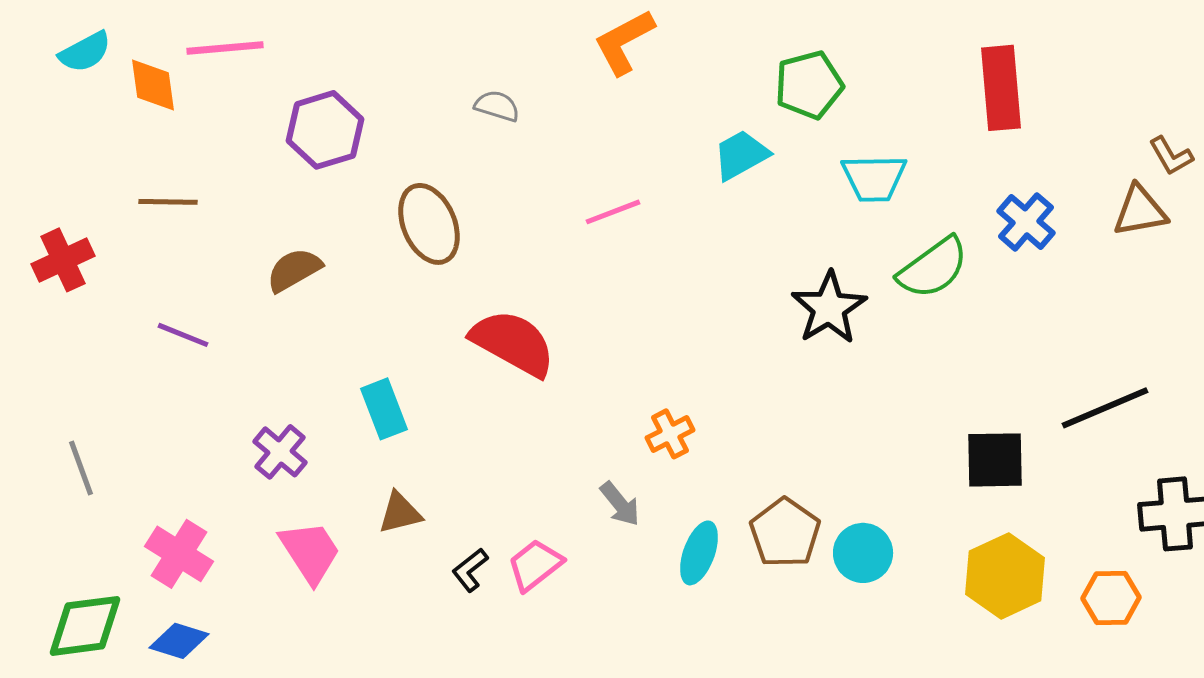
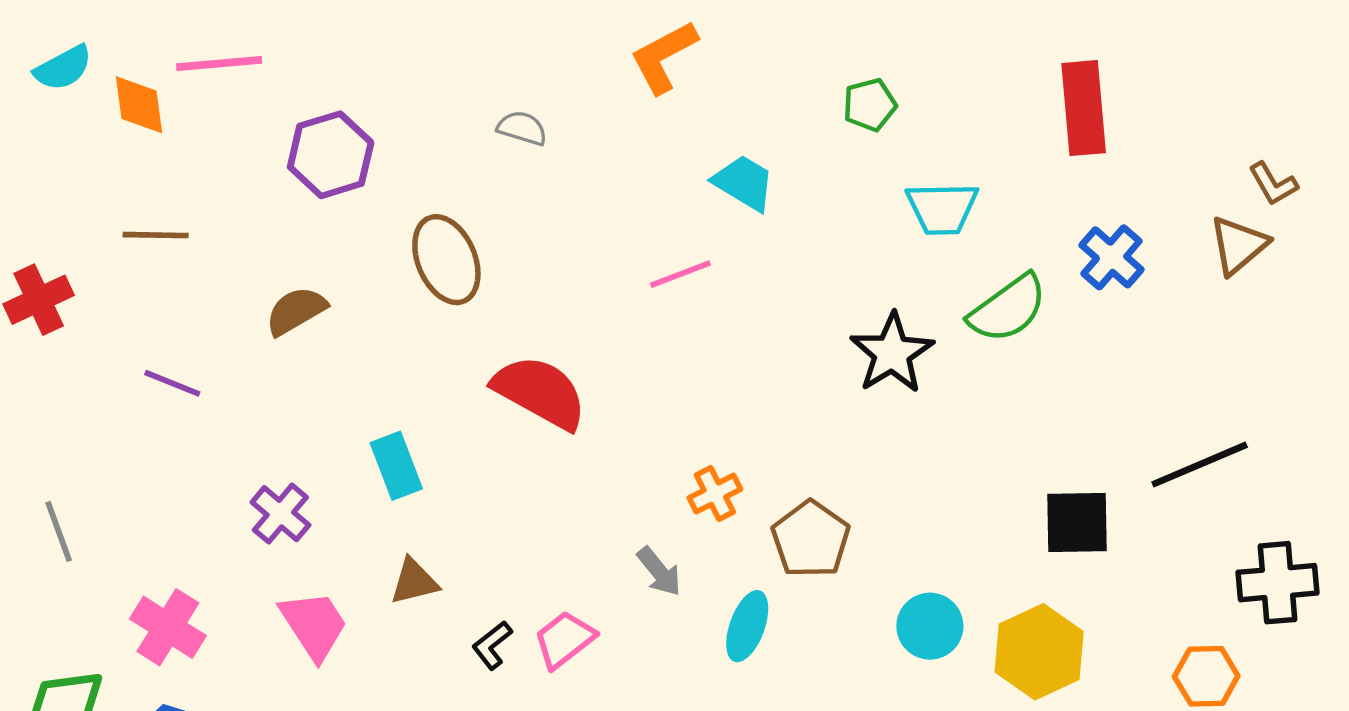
green pentagon: (809, 85) -> (870, 105), size x0.7
cyan trapezoid: (741, 155) -> (744, 183), moved, turned 60
brown triangle: (1140, 211) -> (1239, 245), turned -30
pink line: (613, 212) -> (680, 274), moved
brown pentagon: (785, 533) -> (811, 539), moved
yellow hexagon: (1005, 576) -> (1039, 652), moved

